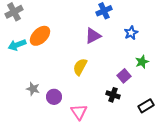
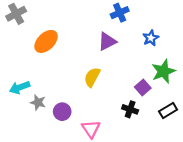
cyan arrow: (17, 45) -> (20, 87), moved
green star: (142, 62) -> (163, 71), size x1.5
black rectangle: (146, 106) -> (168, 110), moved

